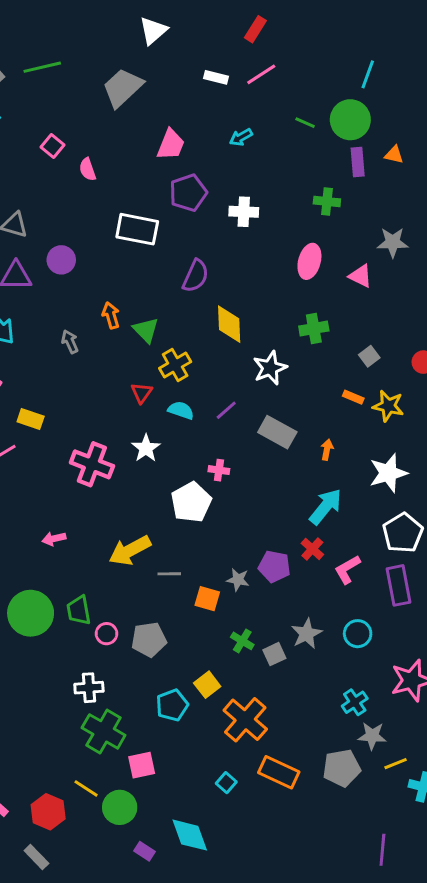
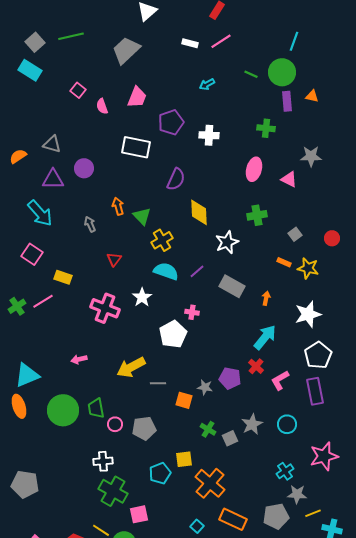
pink trapezoid: (171, 145) -> (137, 97), moved
red triangle: (142, 393) -> (114, 259), moved
cyan semicircle: (181, 410) -> (166, 271), size x1.4
yellow square: (207, 685) -> (184, 459), turned 30

